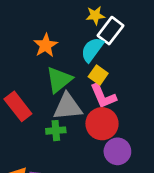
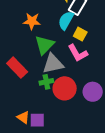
orange star: (46, 45) -> (32, 21), turned -30
yellow square: (98, 75) -> (80, 34), moved
red circle: (102, 124) -> (65, 88), moved

